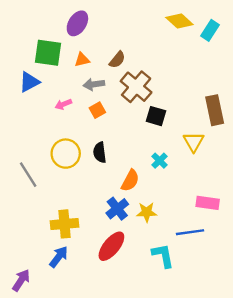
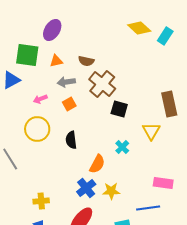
brown semicircle: (117, 60) -> (86, 61), turned 63
yellow circle: (66, 154) -> (37, 129), moved
yellow cross: (65, 224) -> (41, 201), size x0.7

